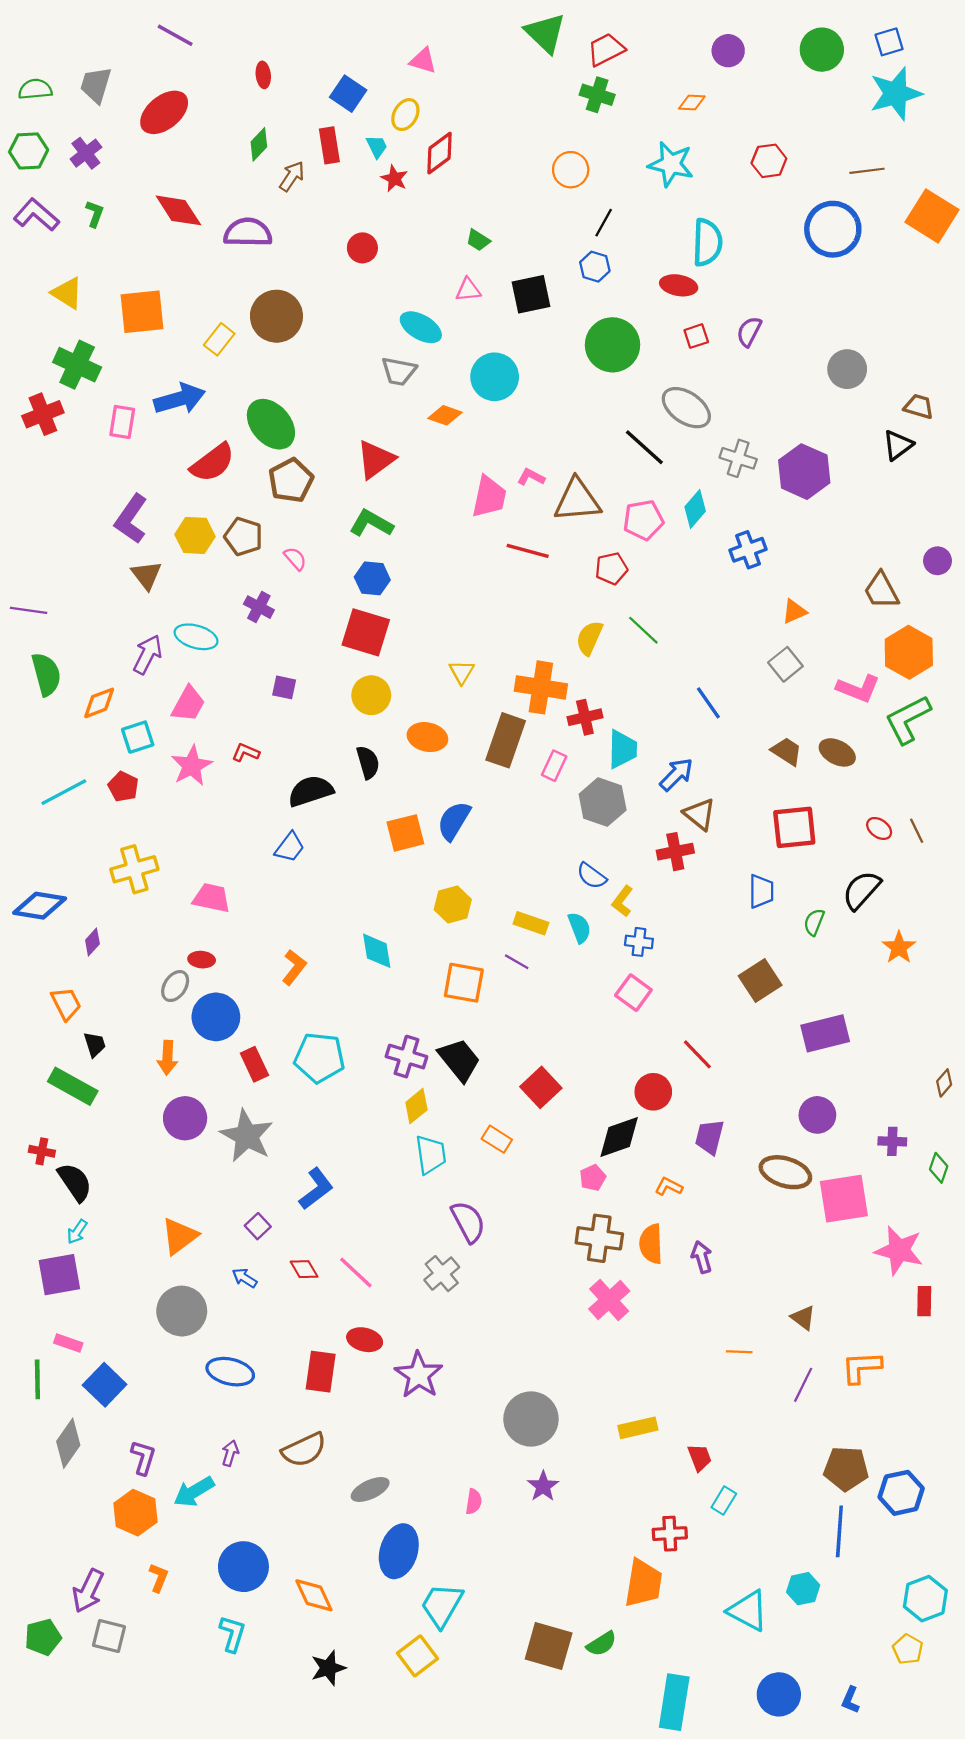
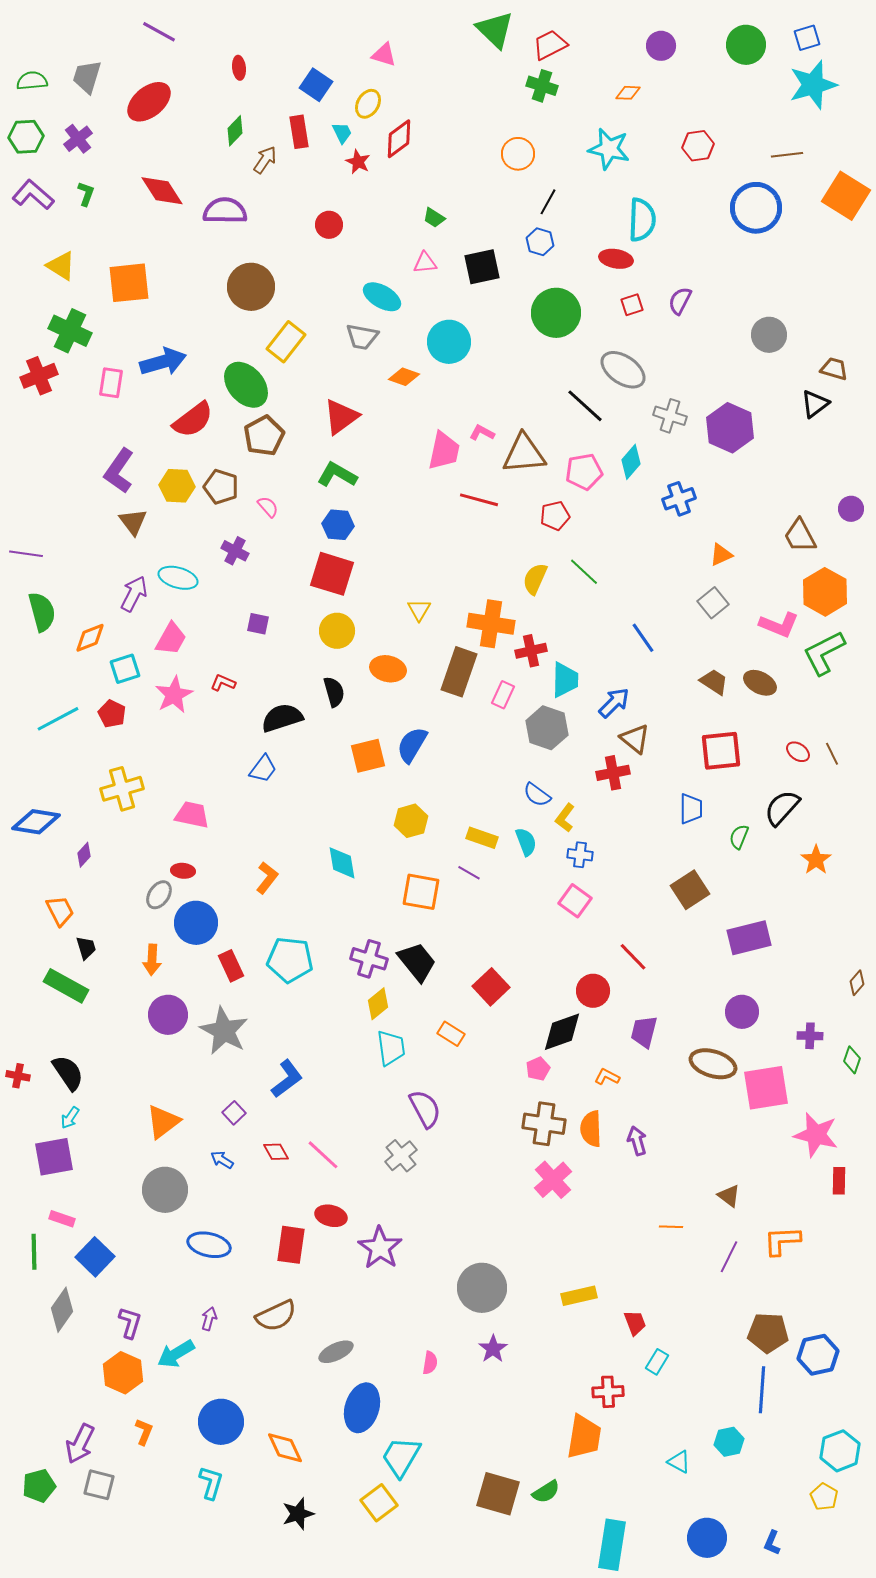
yellow rectangle: (219, 339) -> (286, 342), moved, size x1.4
red cross: (42, 1151) -> (18, 1076), moved
cyan triangle: (748, 1611) -> (679, 1462), size x0.6

